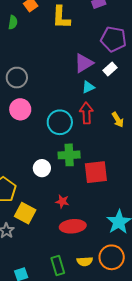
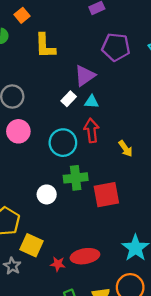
yellow L-shape: (61, 17) -> (45, 46), moved
white rectangle: (110, 69) -> (69, 99), moved
cyan triangle: (88, 87) -> (92, 102), turned 32
yellow arrow: (118, 120) -> (126, 149), moved
red star: (62, 201) -> (58, 264), moved

